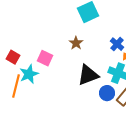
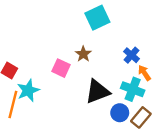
pink square: (45, 58) -> (61, 68), moved

